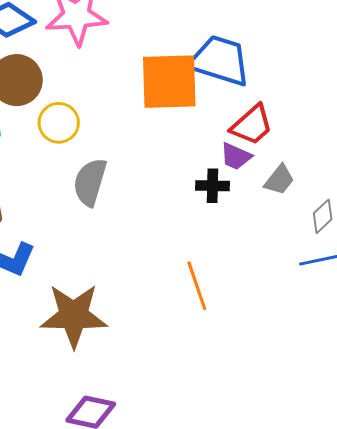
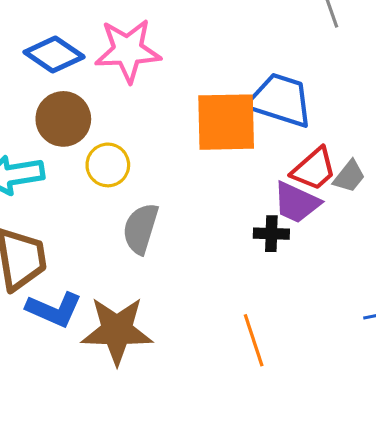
purple trapezoid: (236, 156) -> (297, 202), size x1.4
gray trapezoid: (279, 180) -> (349, 176), moved
brown star: (74, 316) -> (117, 331), moved

